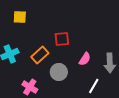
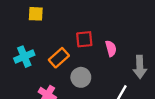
pink semicircle: (85, 59) -> (111, 48), moved, turned -48

